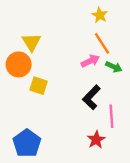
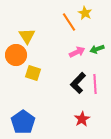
orange line: (102, 43) -> (69, 22), moved
green arrow: (114, 67) -> (97, 49), moved, turned 136
pink line: (111, 116) -> (95, 84), moved

